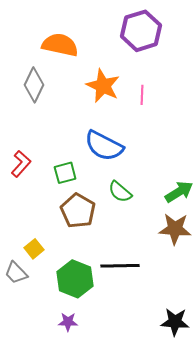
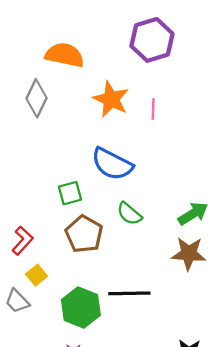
red L-shape: (21, 164) -> (23, 241), moved

